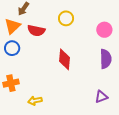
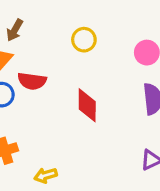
red semicircle: (36, 31) -> (32, 81), moved

